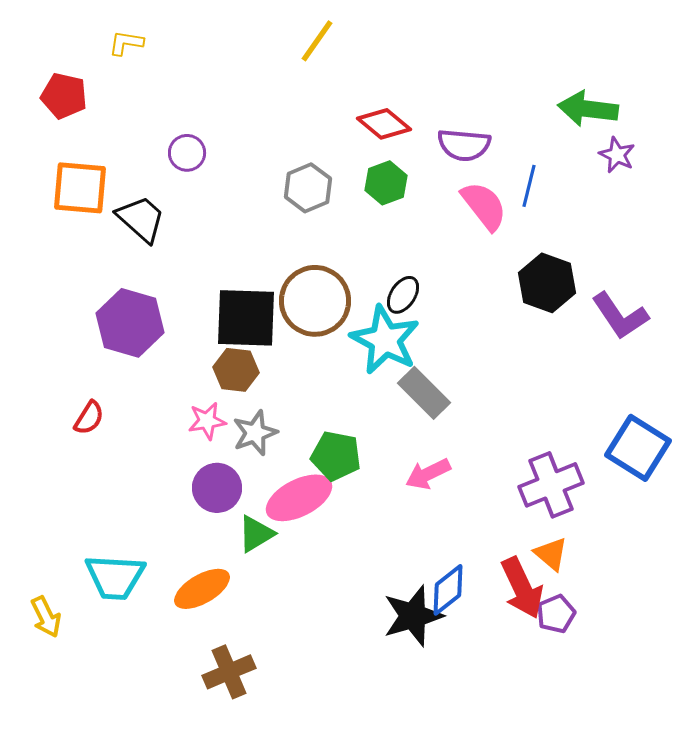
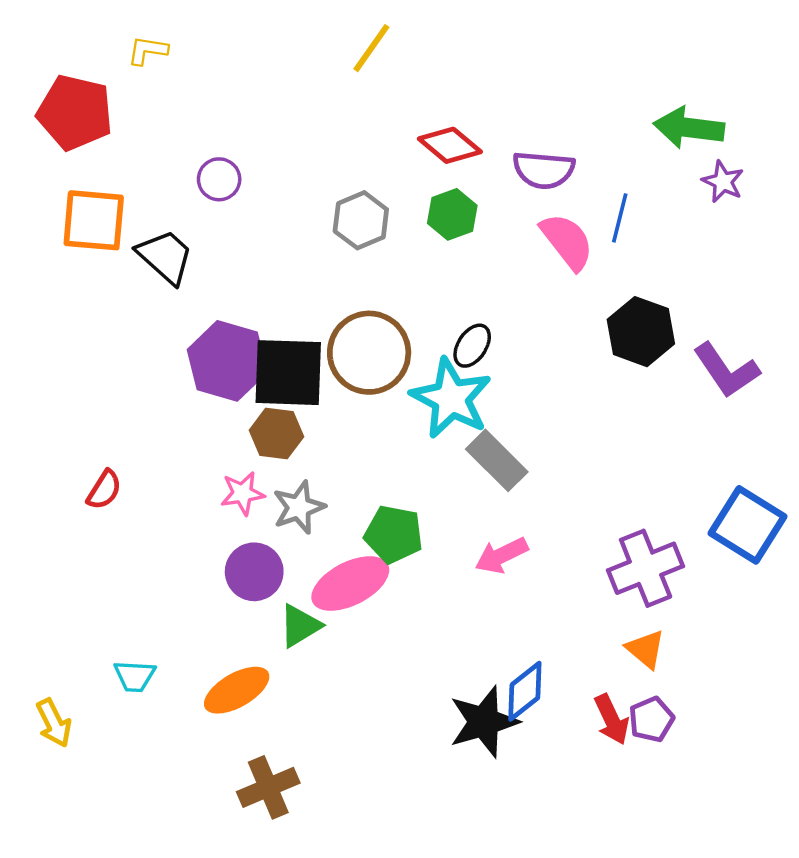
red pentagon: (64, 96) -> (75, 112), size x1.4
purple hexagon: (130, 323) -> (227, 361), moved
cyan trapezoid: (115, 577) -> (135, 676), size x0.6
red arrow: (522, 588) -> (612, 719), moved, size x0.7

